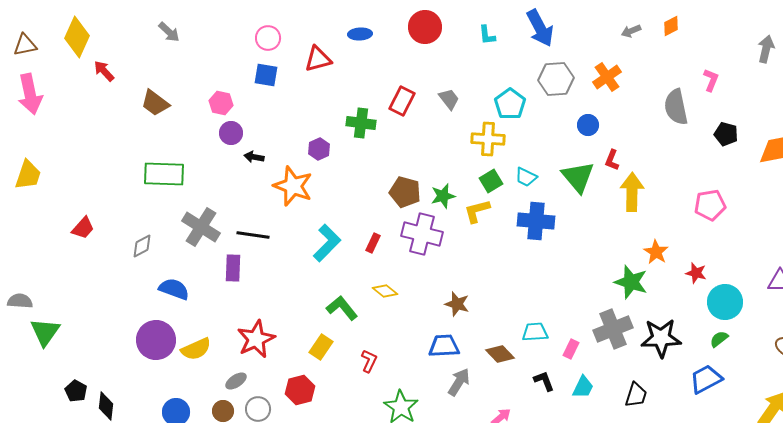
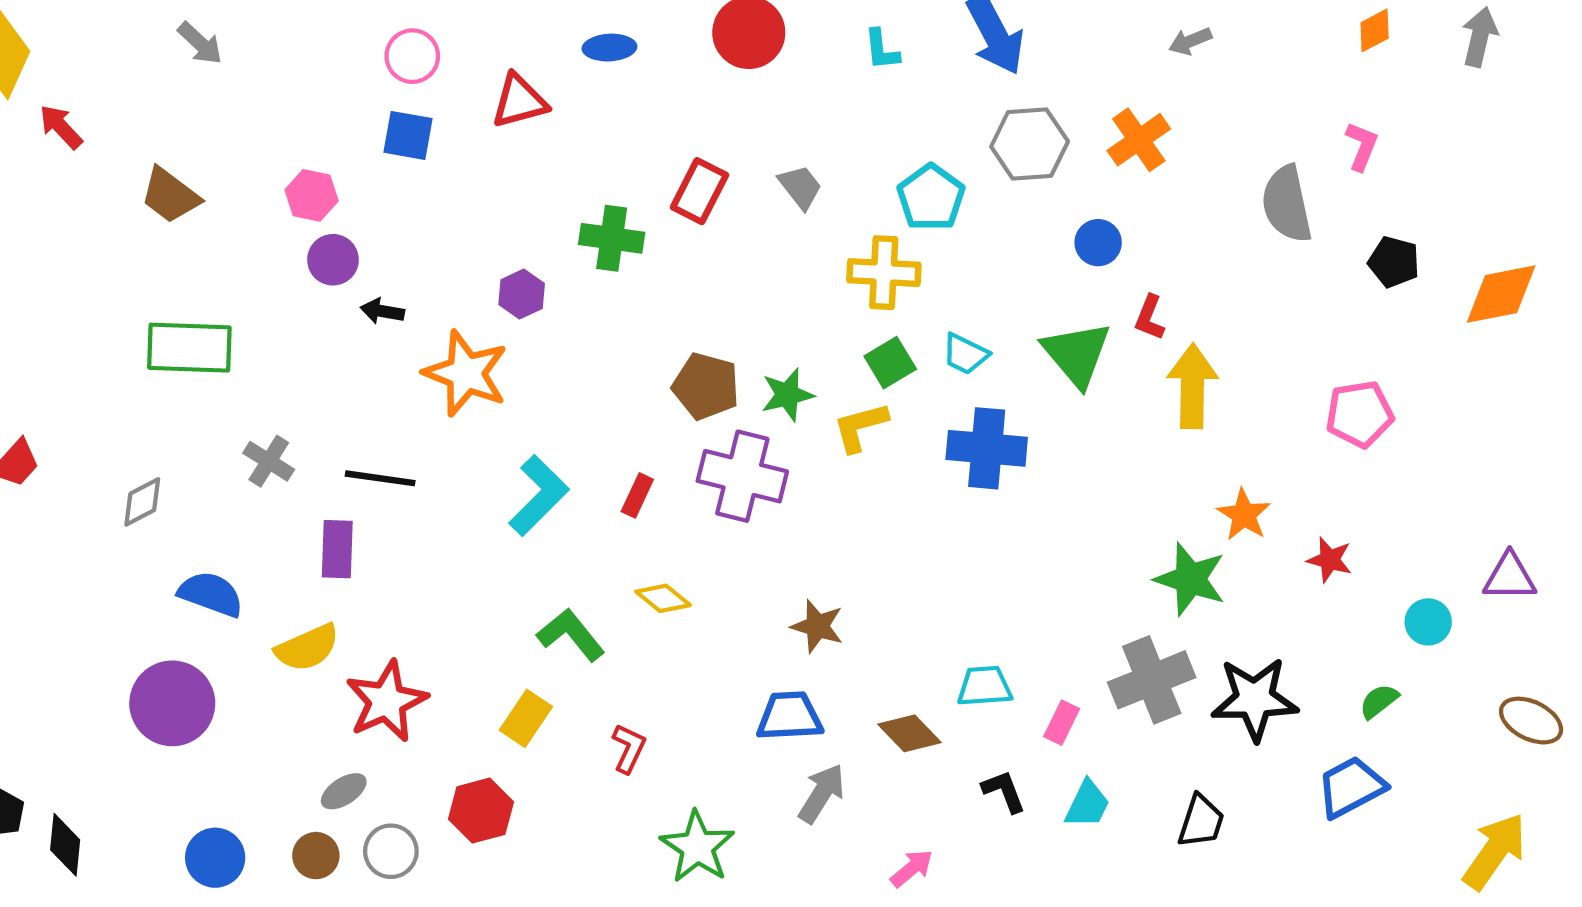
orange diamond: (671, 26) -> (1375, 30), moved
gray arrow: (766, 49) -> (1480, 37), moved
gray cross: (201, 227) -> (269, 461), size x0.6
cyan circle: (725, 302) -> (1428, 622), moved, size x0.6
yellow semicircle: (196, 349) -> (307, 648), moved

